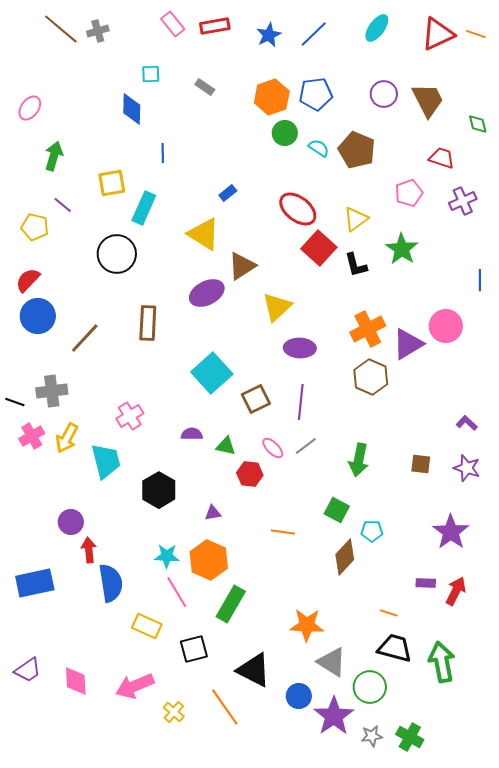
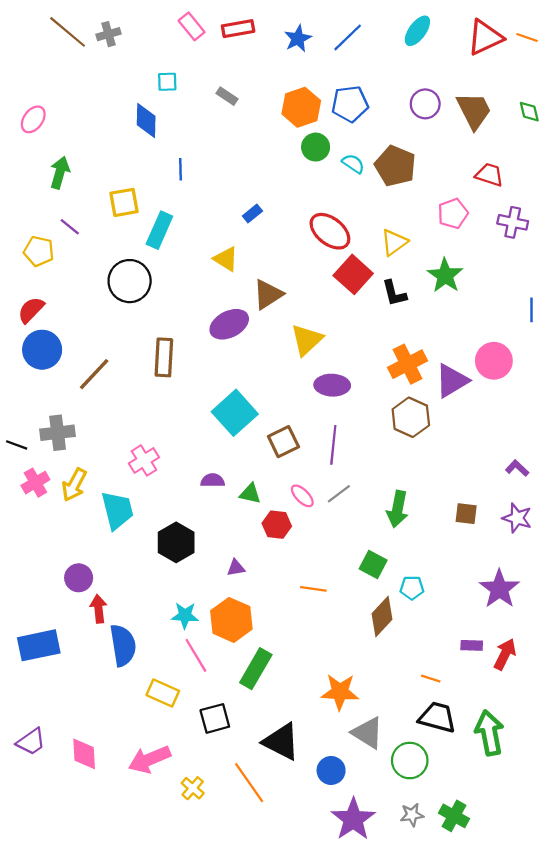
green diamond: (478, 124) -> (529, 112), moved
purple cross: (463, 201) -> (513, 222), turned 36
yellow triangle: (204, 234) -> (226, 259), size x0.7
purple star: (334, 716) -> (353, 819), moved

